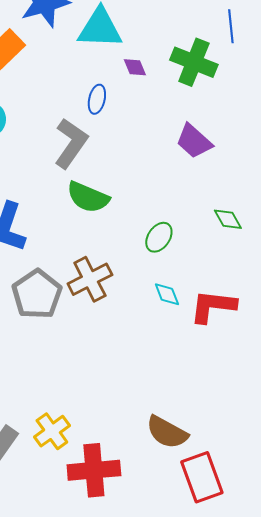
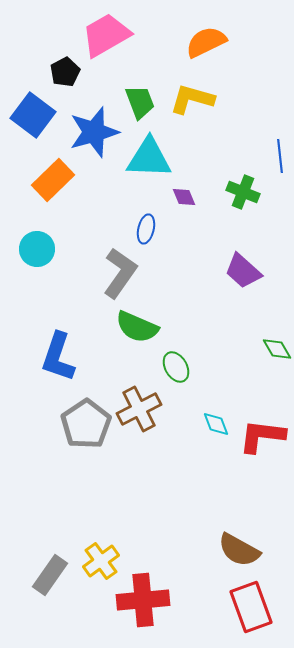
green cross: (194, 62) -> (243, 192), size x0.7
green ellipse: (159, 237) -> (176, 367), moved, turned -64
brown semicircle: (167, 432) -> (239, 550), moved

